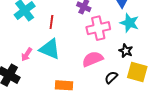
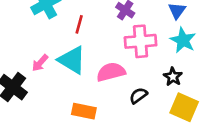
pink semicircle: (93, 59) -> (111, 72), moved
black semicircle: (111, 77) -> (138, 96), moved

